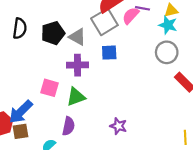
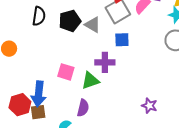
purple cross: (77, 65) -> (105, 62), moved
blue arrow: (21, 112) -> (39, 94), turned -40
purple star: (118, 126) -> (149, 106), moved

